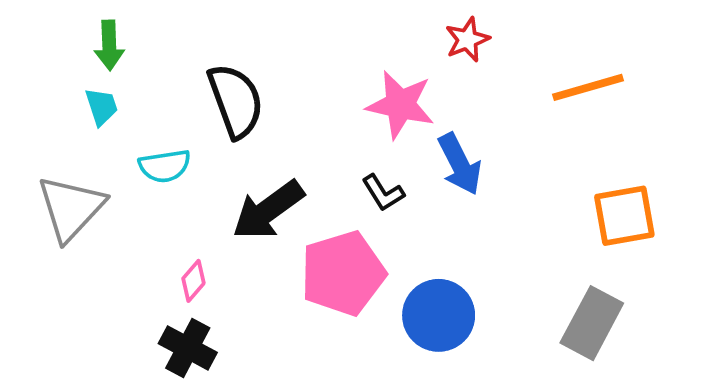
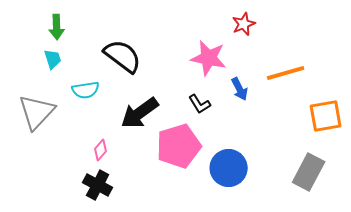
orange line: (588, 87) -> (286, 73), moved
black semicircle: (236, 101) -> (123, 56), turned -33
blue arrow: (460, 164) -> (240, 89), size x0.7

